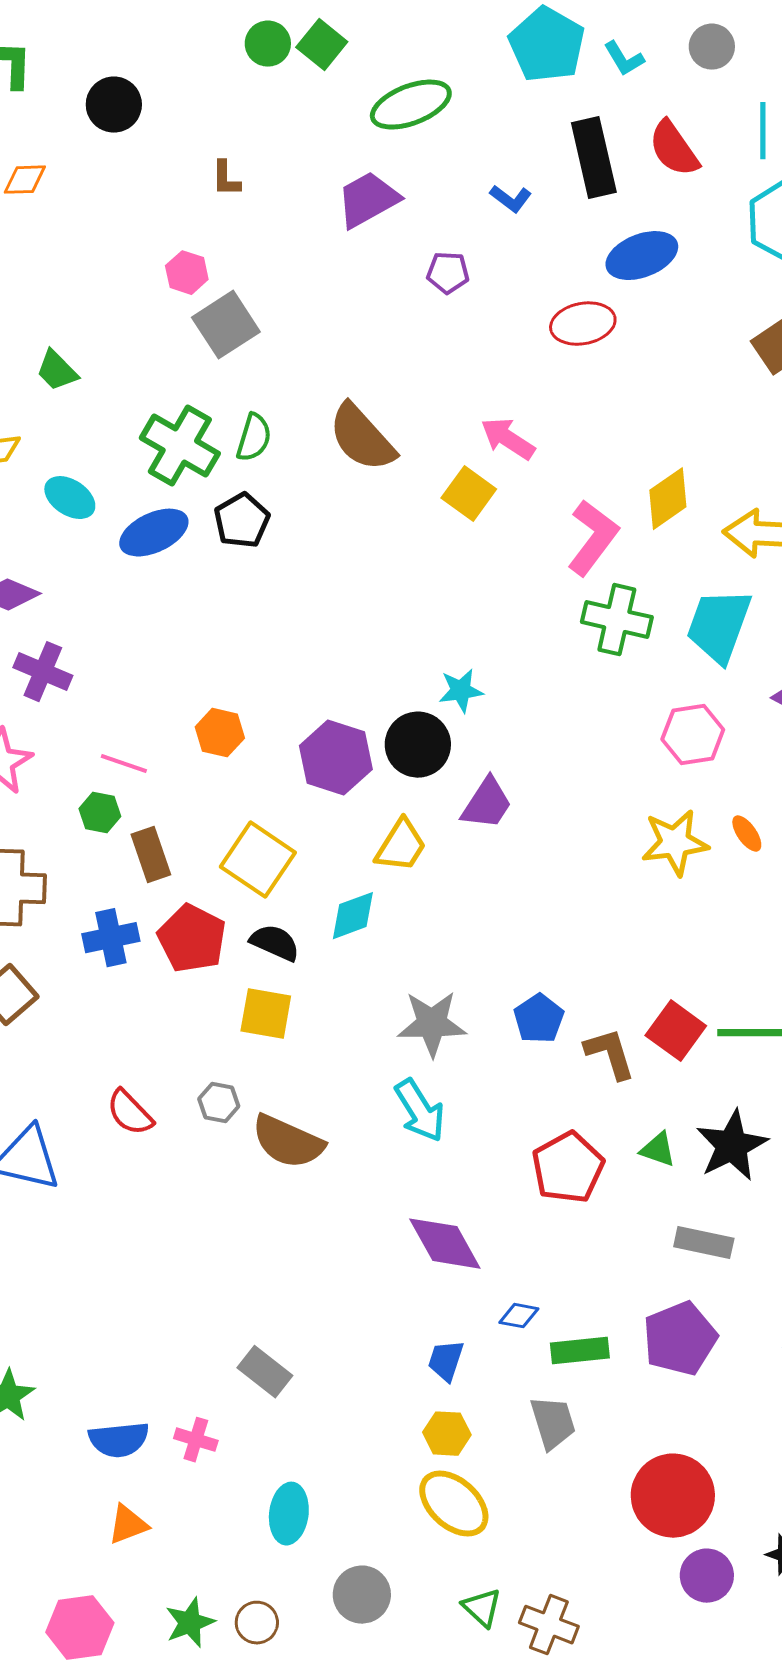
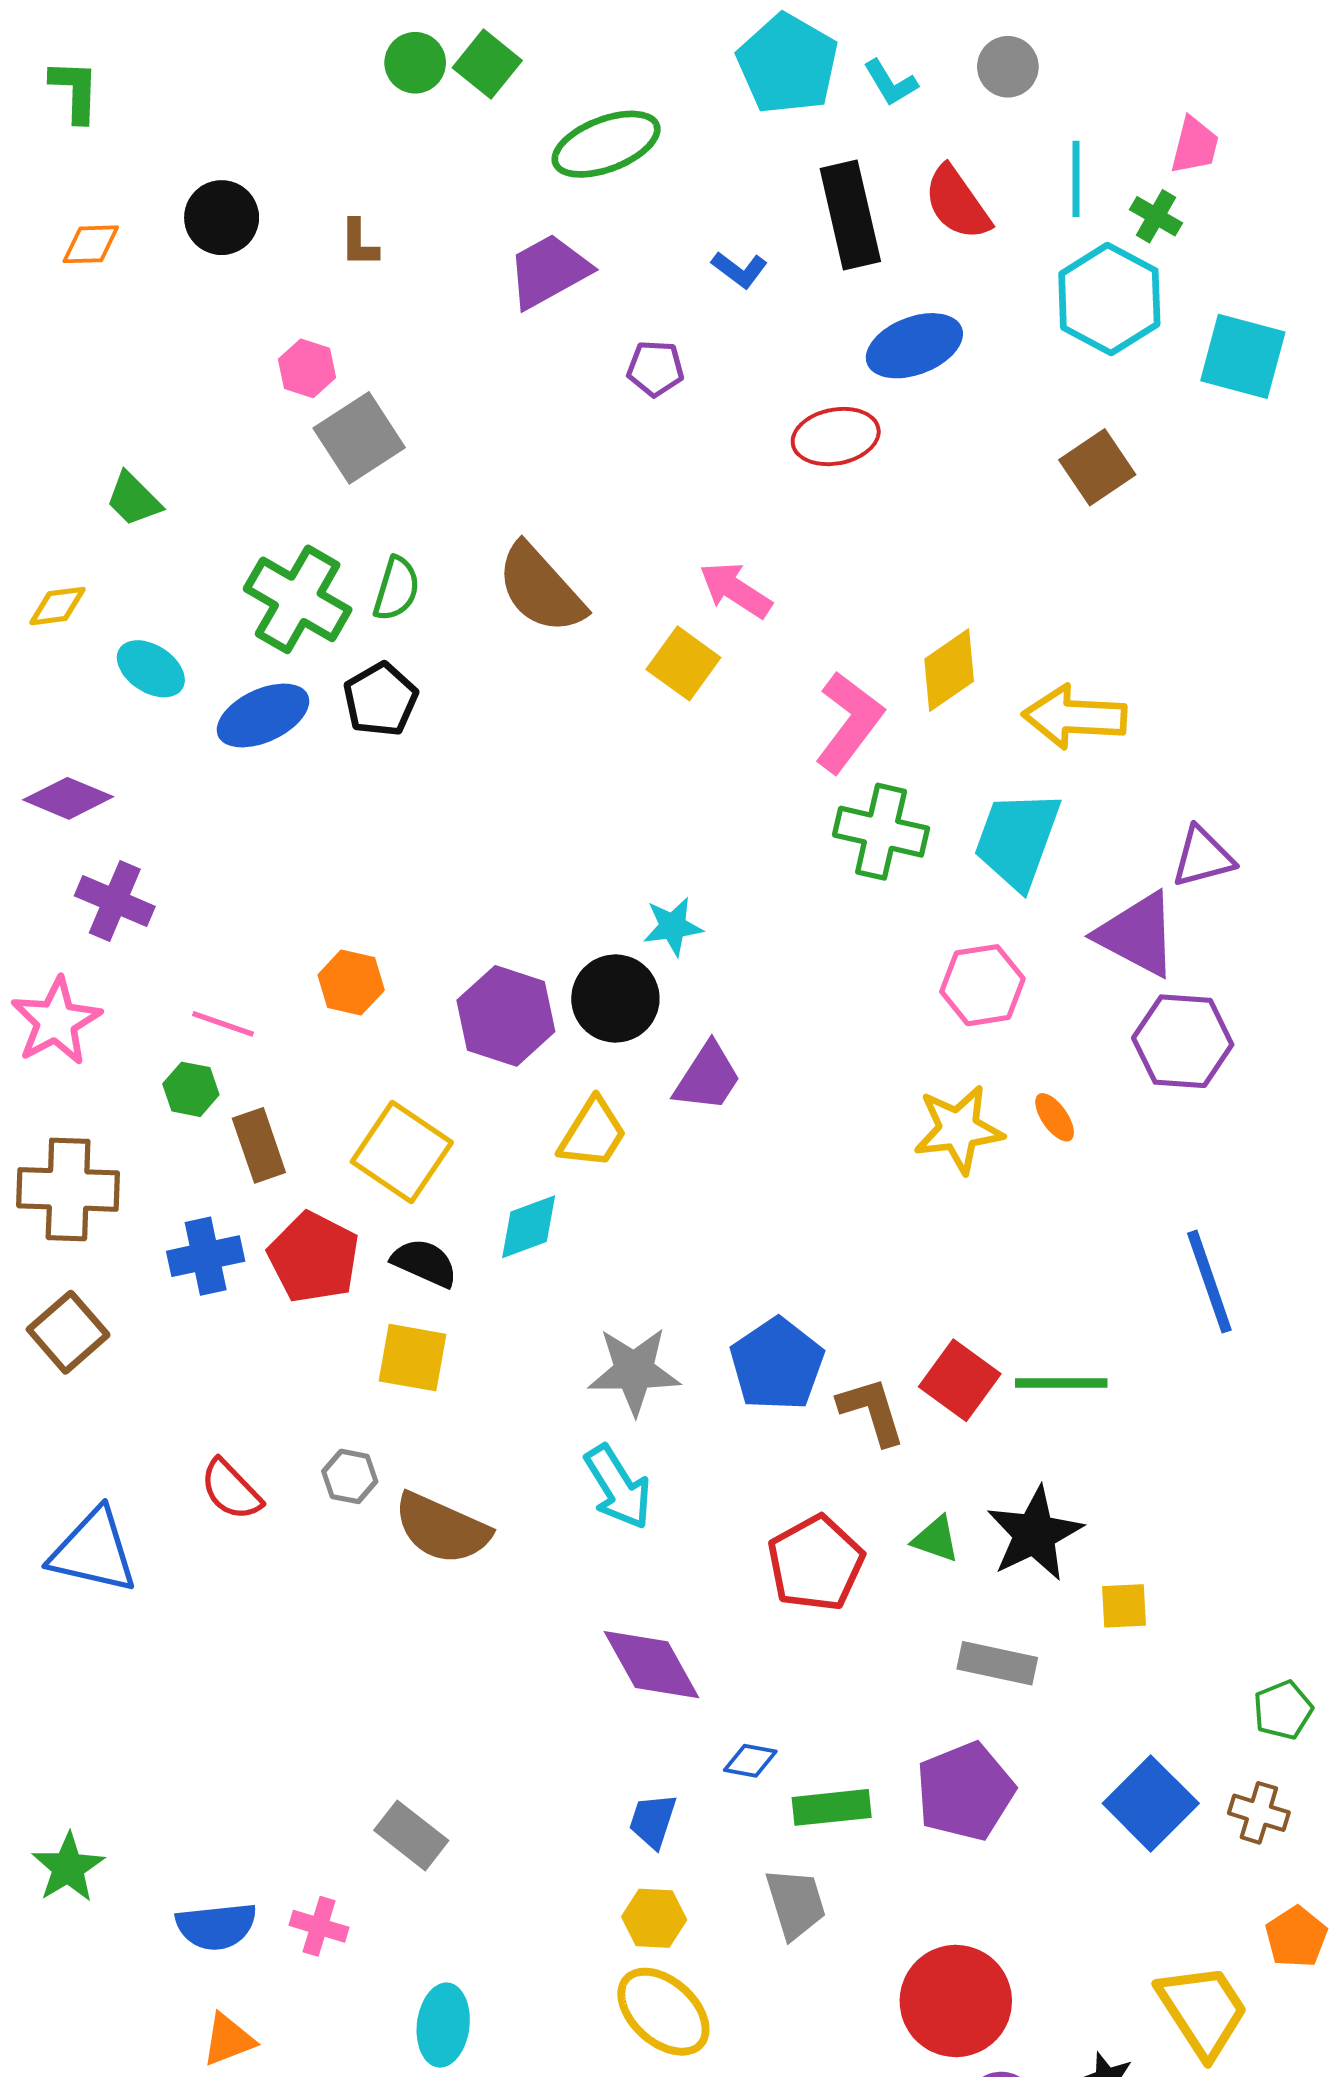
black circle: (114, 105) -> (222, 218), moved
blue pentagon: (539, 1019) -> (777, 1364), size x1.4

